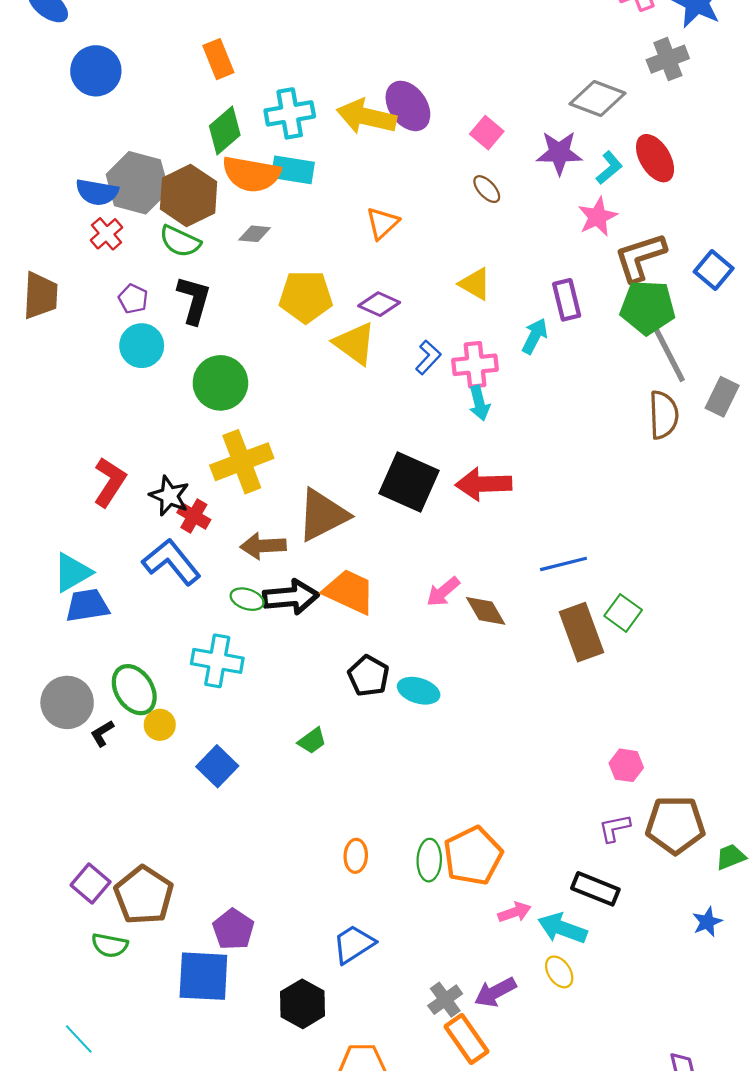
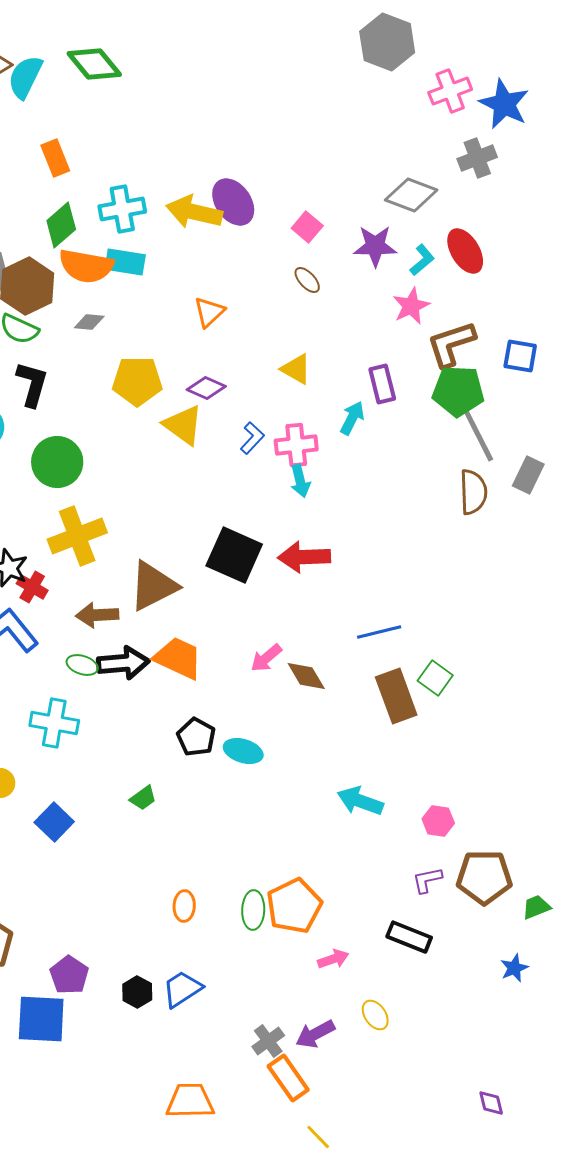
blue square: (714, 270) -> (520, 356), turned -30
cyan arrow: (562, 928) -> (360, 801), moved
black hexagon: (302, 1004) -> (137, 992), moved, size x0.7

